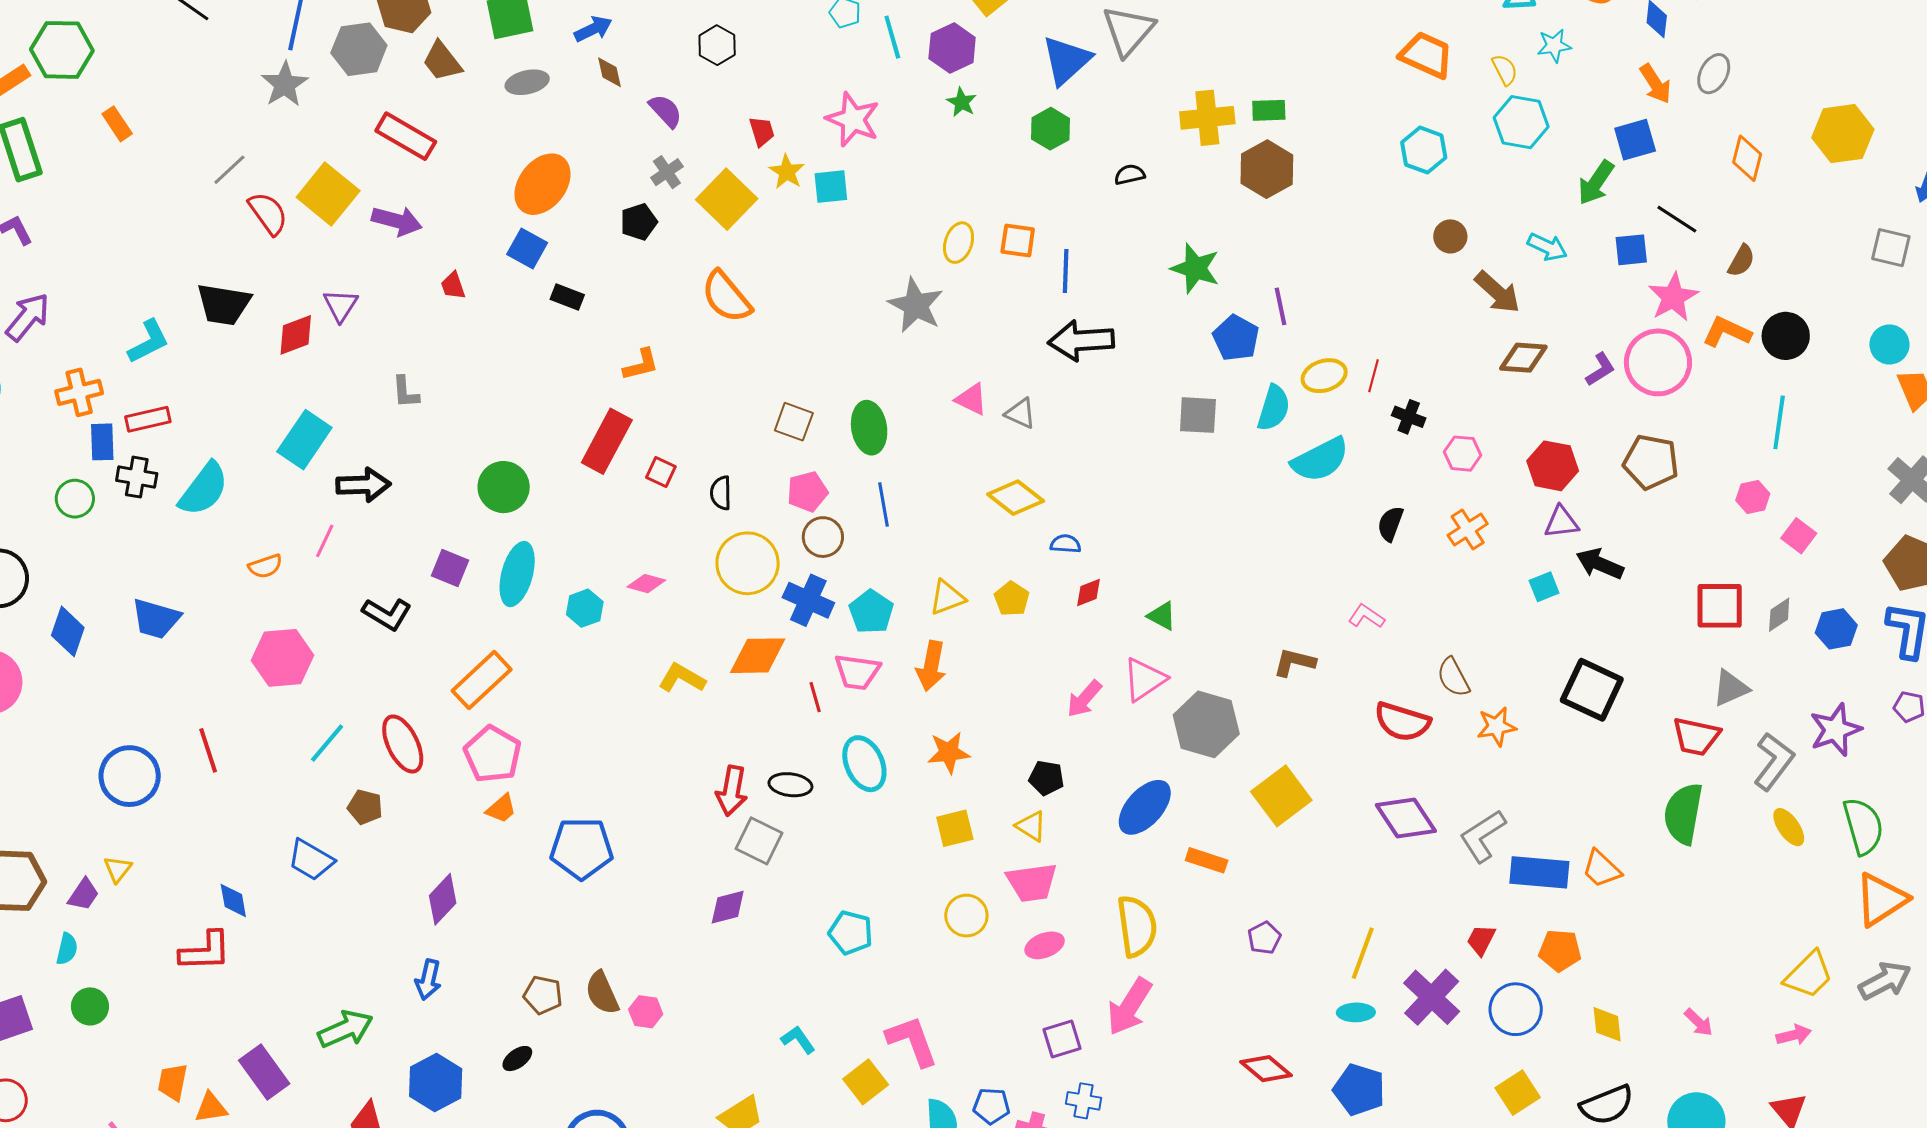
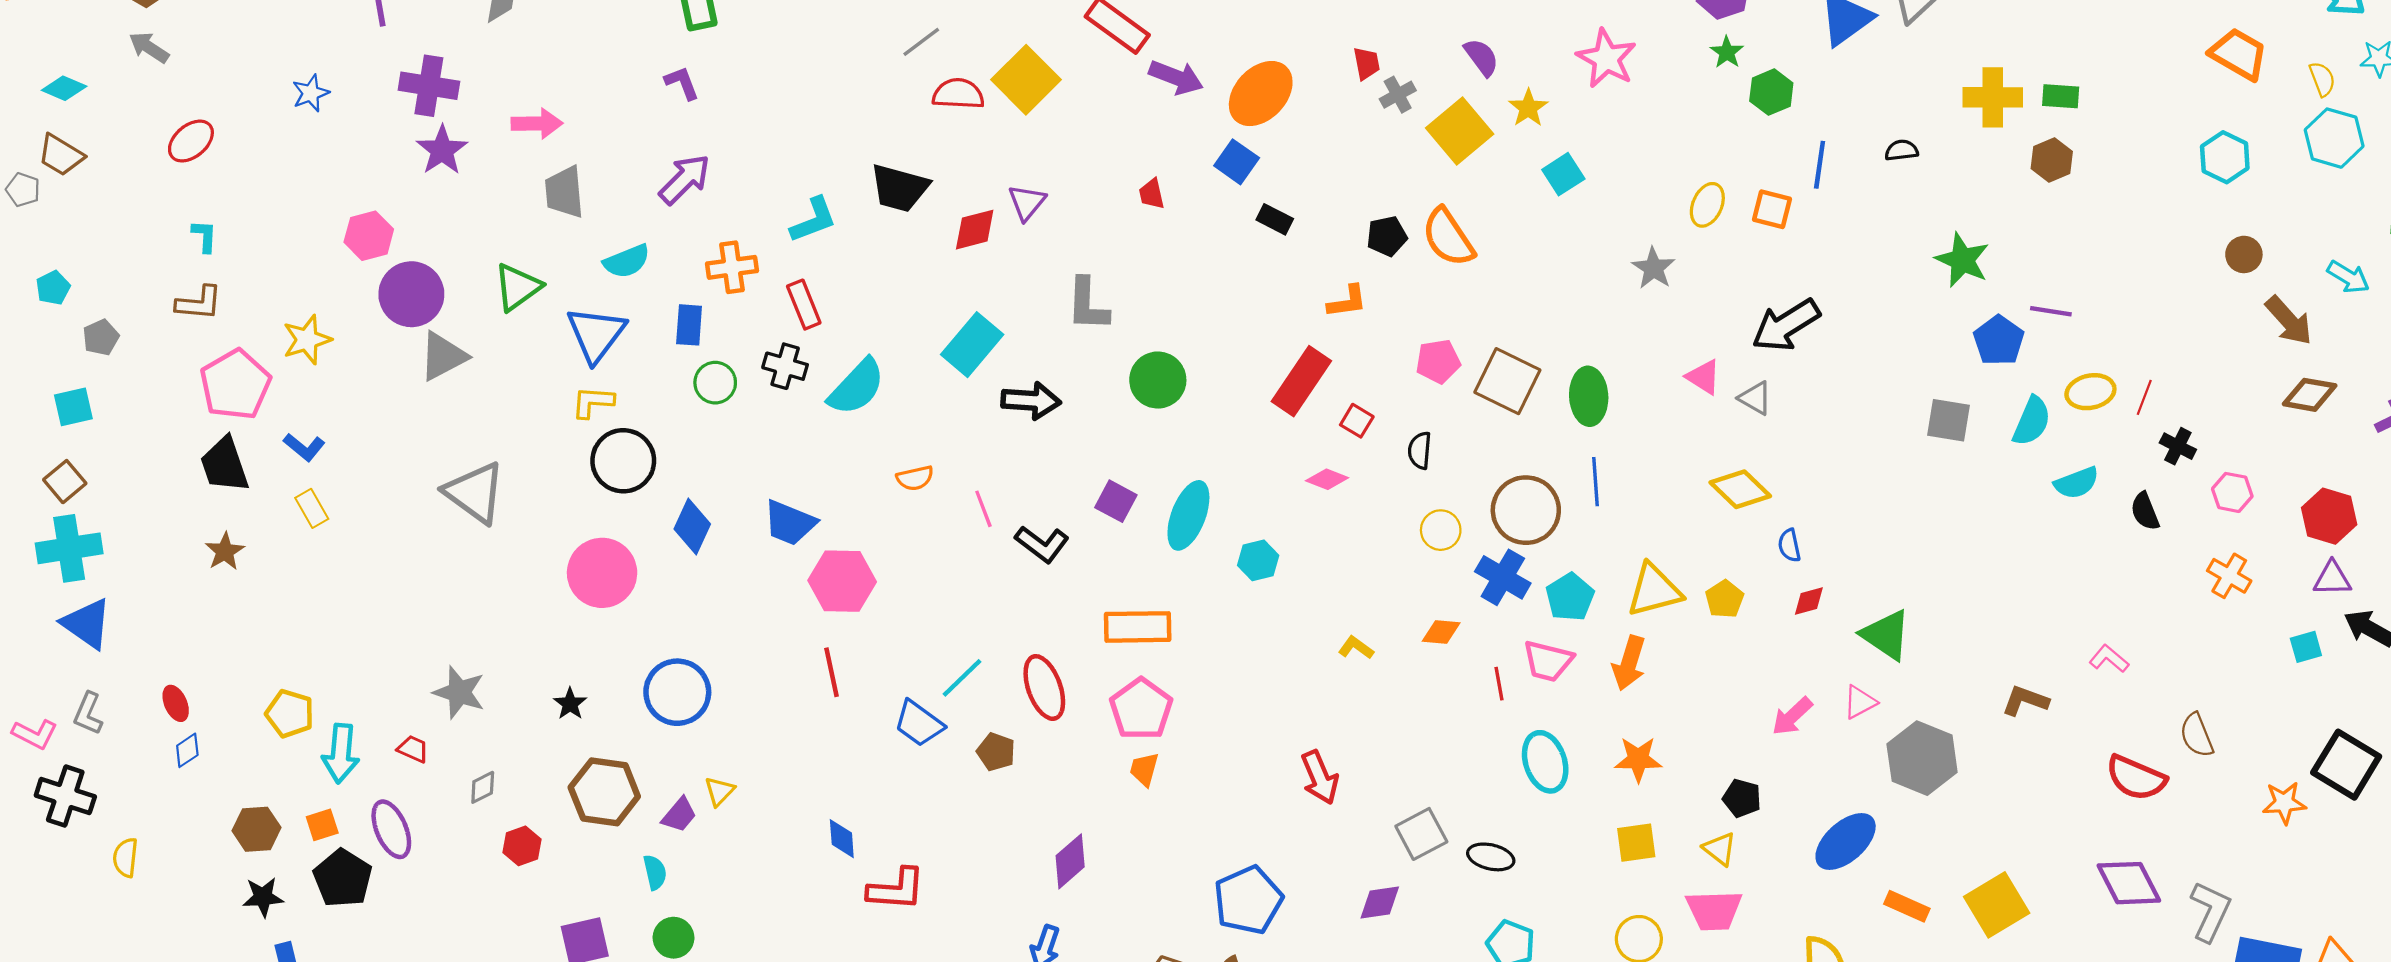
purple semicircle: (666, 111) -> (1481, 57), moved
green hexagon: (1050, 129) -> (1771, 92), moved
red trapezoid: (762, 131) -> (1367, 63), moved
brown hexagon: (1267, 169) -> (2052, 160), size x0.7
cyan square: (831, 187) -> (1563, 174), moved, turned -33
red semicircle: (268, 213) -> (958, 94), turned -57
purple arrow: (397, 221) -> (1176, 77), moved
black pentagon: (639, 222) -> (1387, 236), moved
blue line: (1066, 271) -> (1820, 165), moved
gray star: (916, 305) -> (1654, 268), size x0.7
purple line: (1281, 306) -> (2051, 311), turned -75
black arrow: (1081, 341) -> (1786, 325), moved, turned -34
gray L-shape: (405, 392) -> (1088, 304), size x1.5
red rectangle: (148, 419) -> (804, 305), turned 75
brown square: (794, 422) -> (1507, 381), size x1.5
blue rectangle: (102, 442) -> (689, 325), moved
cyan semicircle: (1320, 460) -> (2077, 483), size x0.7
green circle: (504, 487) -> (1158, 380), moved
pink pentagon: (807, 492) -> (1438, 361), moved
black semicircle: (1390, 524) -> (2145, 511), moved, turned -48
orange cross: (1468, 530) -> (2229, 576), turned -33
brown circle: (823, 537) -> (1526, 510), size x1.5
pink line: (325, 541) -> (983, 509), moved, turned -52
blue semicircle: (1065, 544) -> (1789, 545), turned -112
yellow circle: (748, 563) -> (1441, 530), size x0.6
pink diamond: (646, 584) -> (1327, 479), moved
yellow triangle: (947, 598) -> (1654, 590), size x1.4
green triangle: (1162, 616) -> (1886, 635), size x1.6
orange diamond: (758, 656) -> (1441, 632), size x0.6
pink hexagon: (282, 658) -> (842, 581), moved
yellow L-shape: (682, 678) -> (1356, 648), size x0.7
pink triangle: (1144, 679) -> (1860, 702), size x0.7
orange rectangle: (482, 680) -> (1138, 627), turned 36
orange star: (1497, 726) -> (2284, 803), moved
blue circle: (130, 776) -> (677, 692), moved
black ellipse: (790, 785) -> (1491, 857), moved
red arrow: (732, 791) -> (1320, 777), moved, turned -39
yellow square: (1281, 796) -> (1997, 905), moved
orange trapezoid: (501, 809) -> (1144, 769), turned 140
gray L-shape: (1483, 836) -> (2210, 911), turned 142
gray square: (759, 841) -> (1421, 834), turned 30
blue pentagon: (582, 848) -> (1248, 900), moved, turned -30
blue trapezoid: (311, 860) -> (919, 723), moved
cyan semicircle: (67, 949) -> (655, 872), turned -32
red L-shape: (205, 951) -> (896, 889), moved

